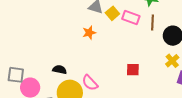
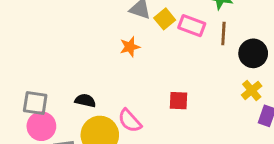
red square: (133, 70) -> (178, 101), moved
gray square: (16, 75) -> (35, 103), moved

